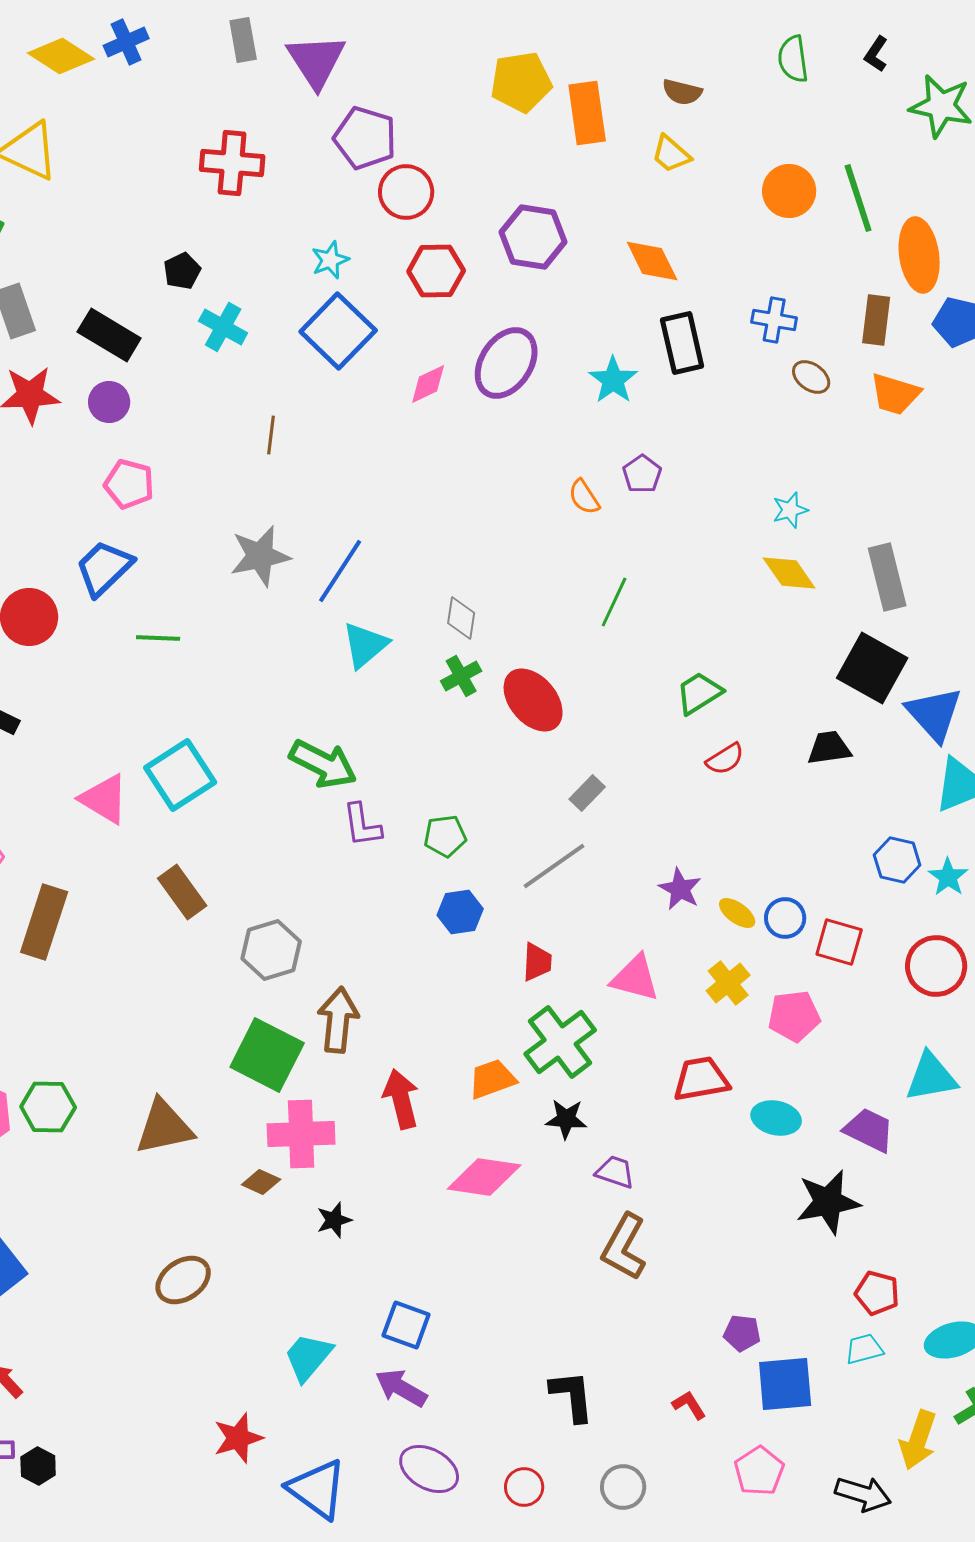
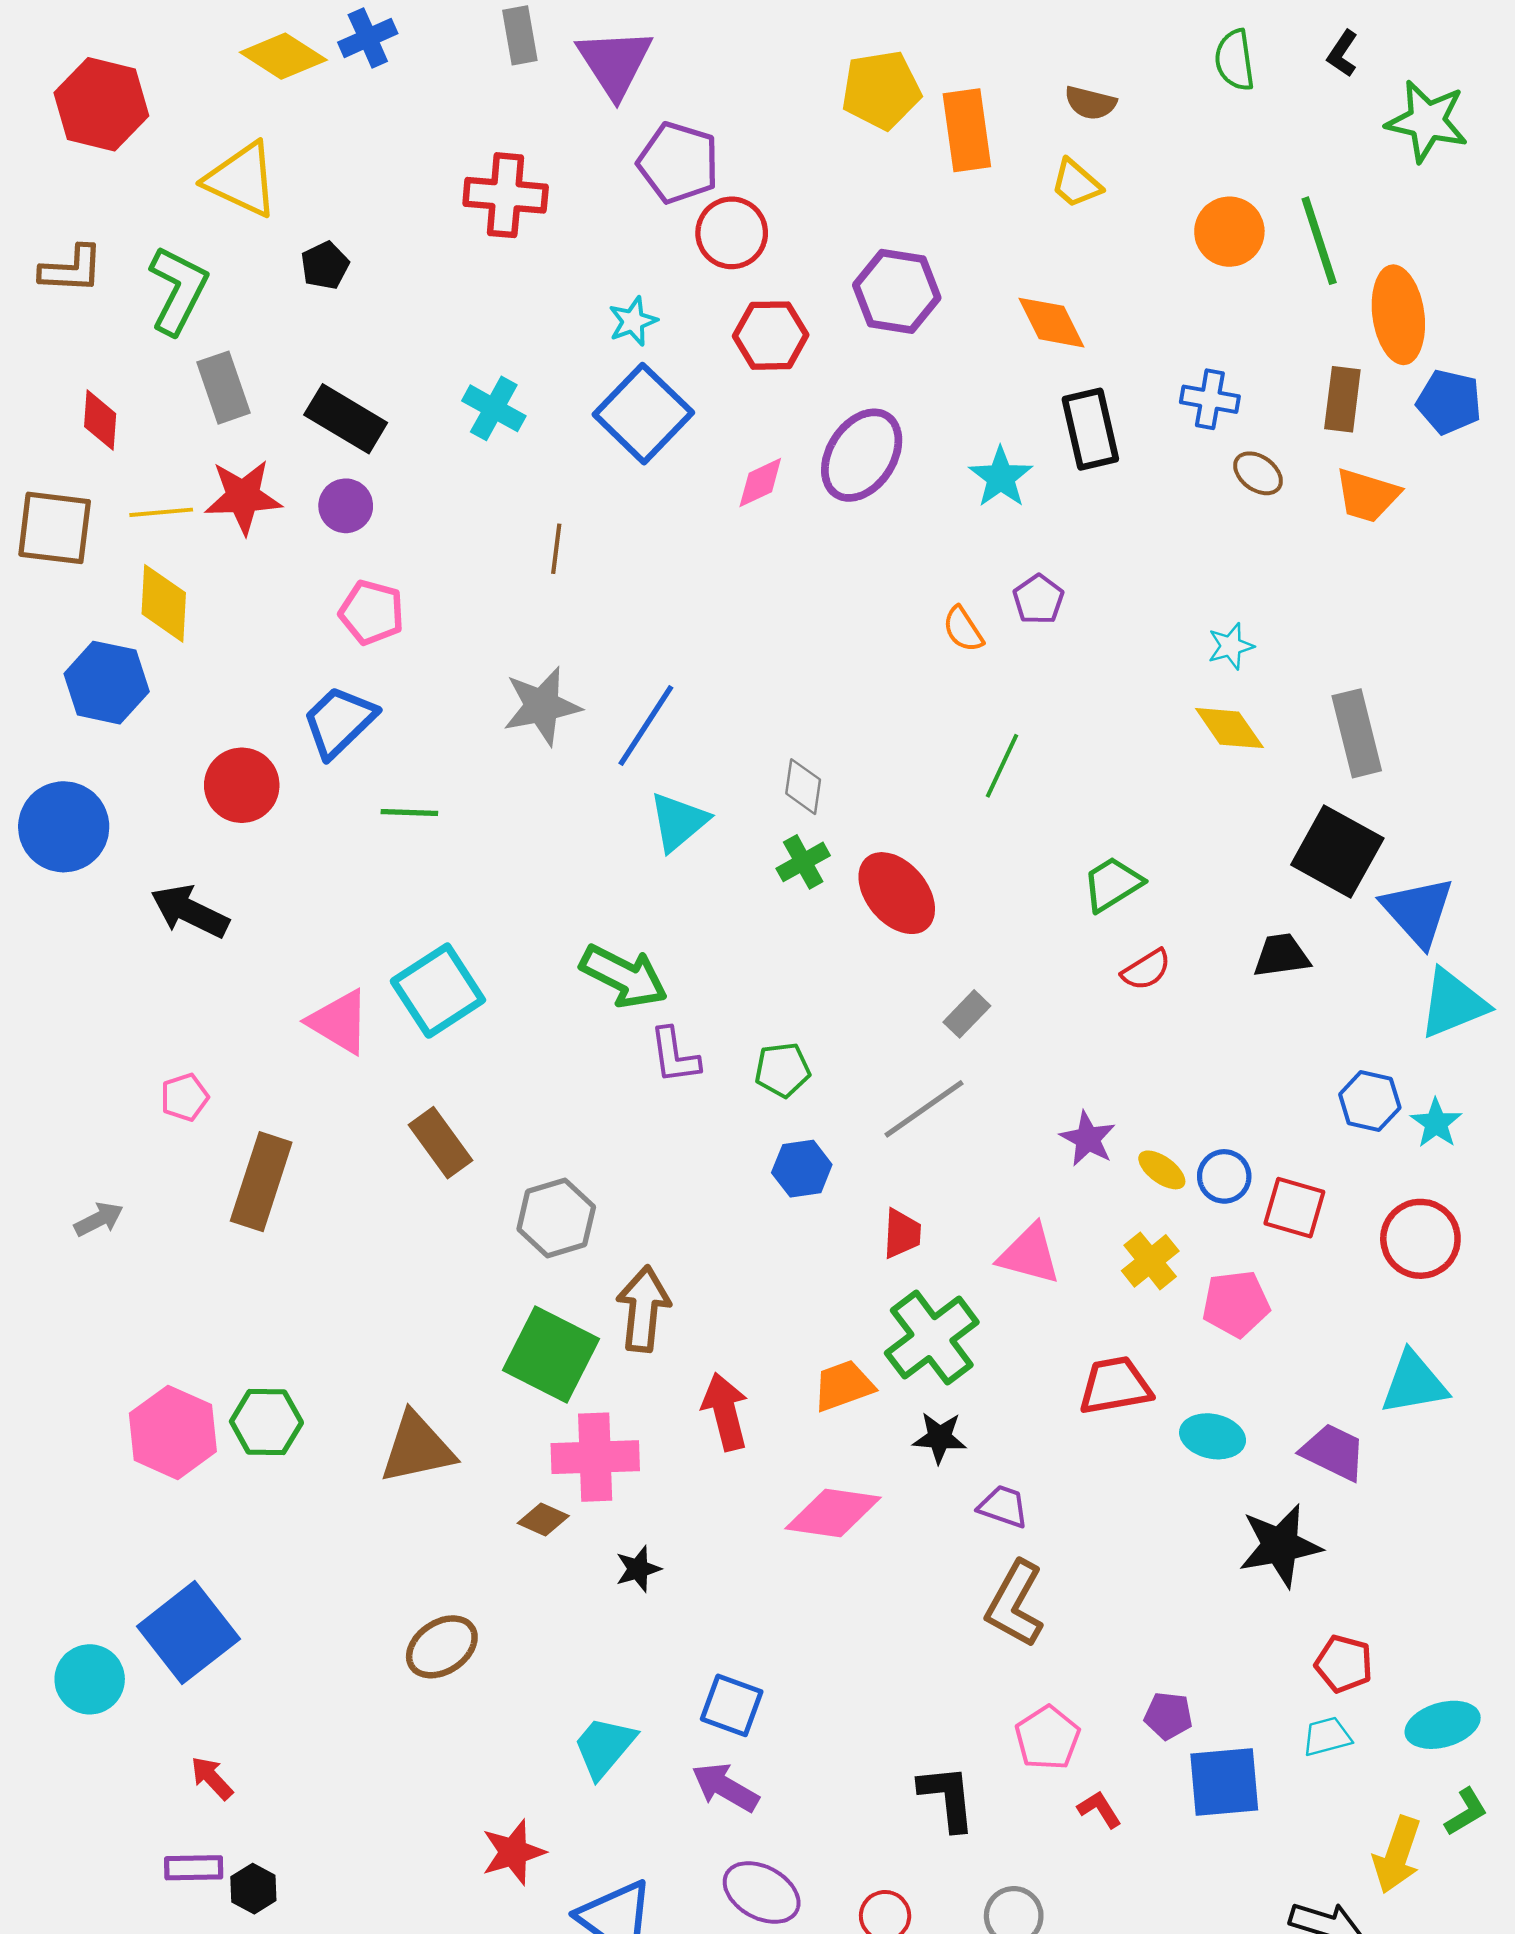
black pentagon: (182, 271) -> (325, 265), moved
pink pentagon: (759, 1471) -> (1047, 1738), moved

